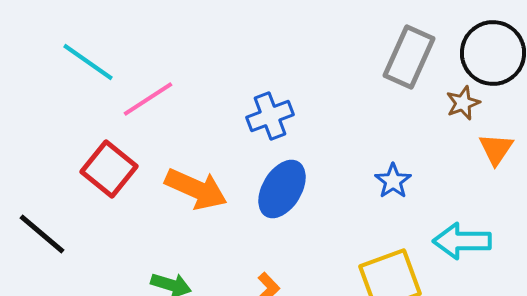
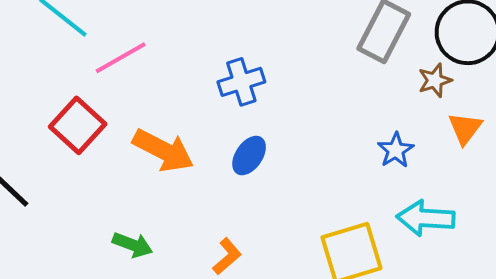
blue star: (393, 181) -> (396, 150), moved
blue ellipse: (282, 189) -> (249, 156), size x0.7

